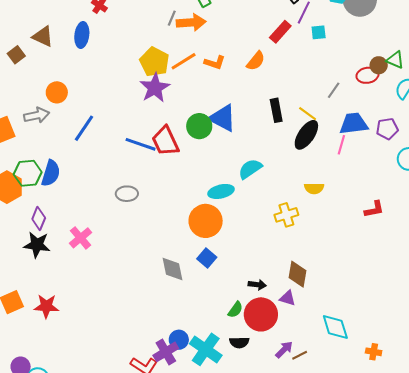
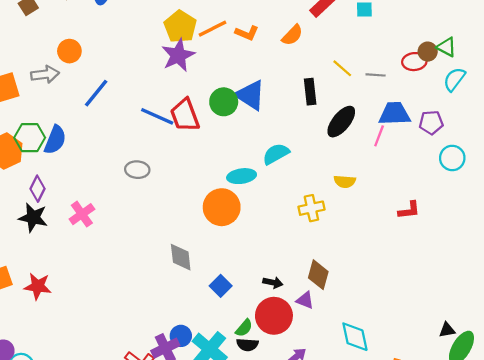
gray line: (334, 90) -> (376, 75), turned 54
yellow line: (308, 114) -> (342, 68), moved
blue square: (207, 258) -> (221, 286), moved
green semicircle: (235, 310) -> (244, 328), moved

